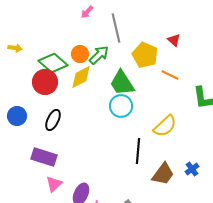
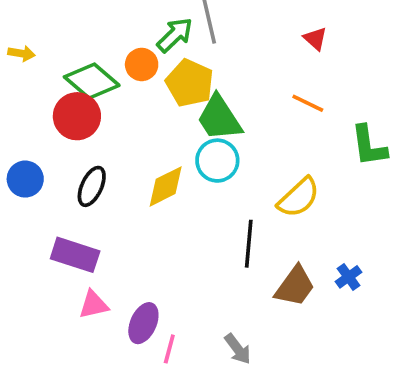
green arrow: (99, 55) -> (175, 35), moved
yellow pentagon: (145, 55) -> (190, 83), moved
yellow diamond: (81, 77) -> (166, 186), moved
pink triangle: (54, 184) -> (94, 305), turned 30

